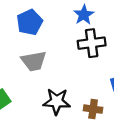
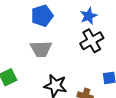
black cross: (92, 43) -> (92, 41), turned -30

